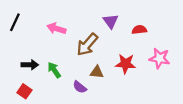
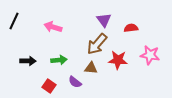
brown arrow: (87, 45) -> (97, 44), moved
green arrow: (54, 70) -> (59, 60), moved, turned 119
red square: (24, 91) -> (49, 86), moved

